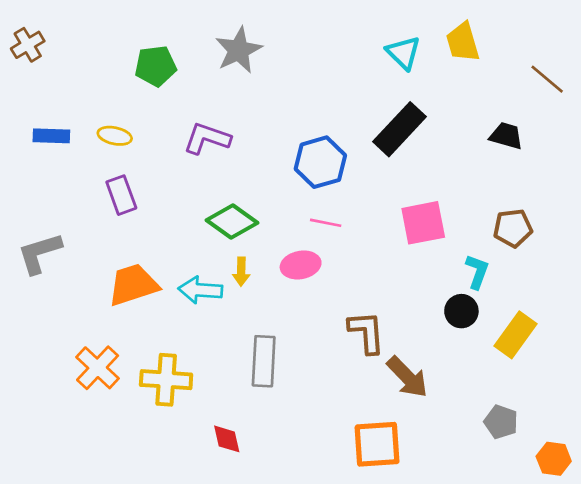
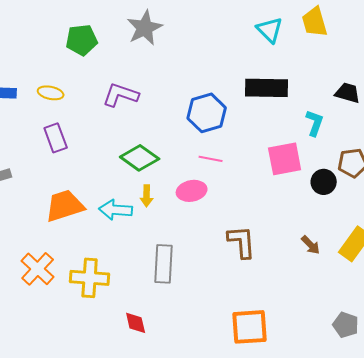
black rectangle: (399, 129) -> (267, 88), turned 48
cyan L-shape: (477, 272) -> (315, 123), moved
black circle: (461, 311) -> (324, 182), moved
brown arrow: (407, 377) -> (311, 245), moved, size x0.6
gray pentagon: (501, 422) -> (346, 325), moved

